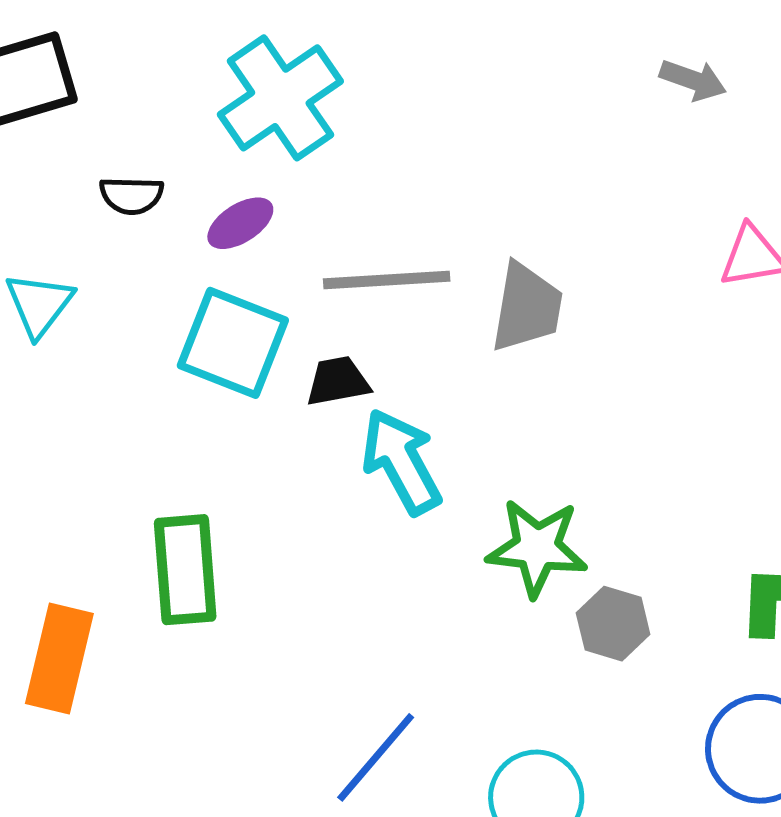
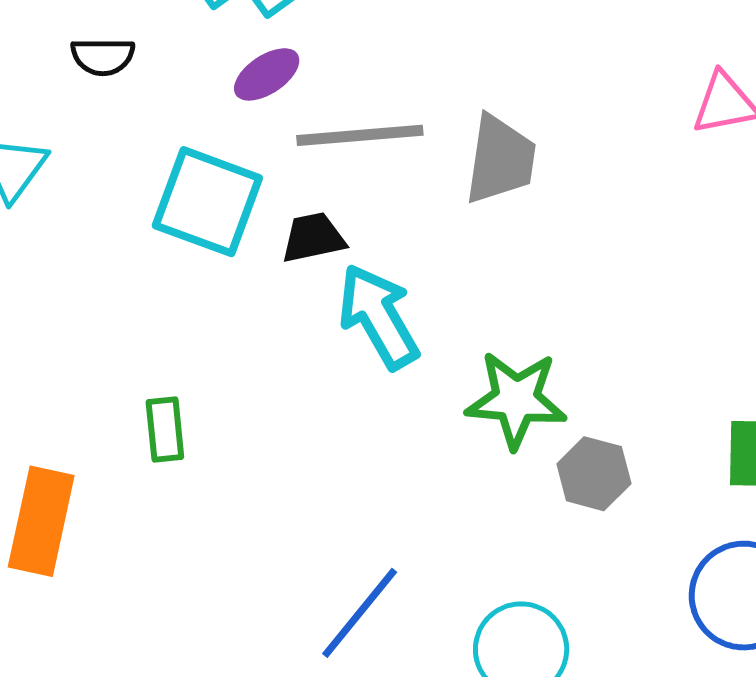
purple ellipse: (240, 223) -> (267, 74), moved
green rectangle: (185, 570) -> (165, 430), size x0.6

